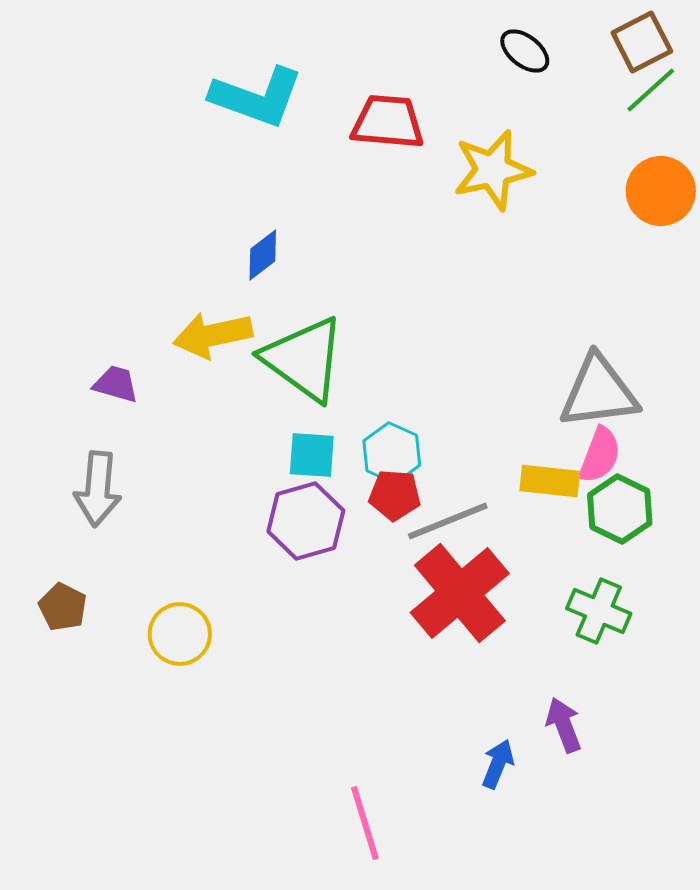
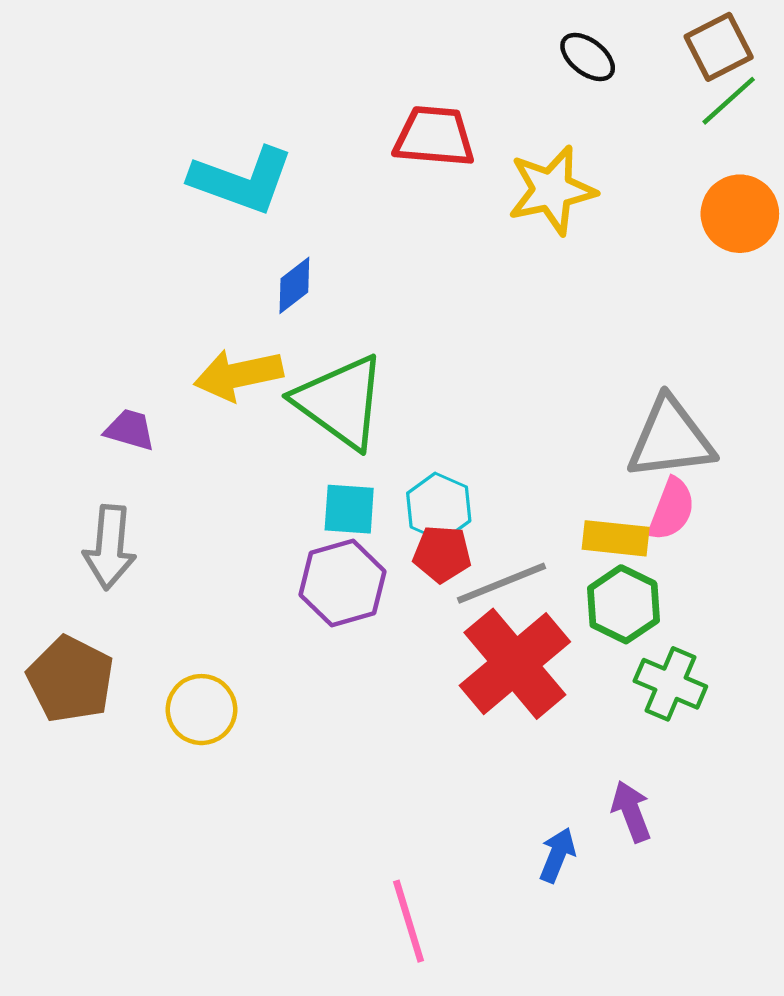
cyan L-shape: (257, 97) -> (242, 180), moved
green hexagon: (620, 509) -> (623, 604), moved
brown pentagon: (63, 607) -> (71, 679), size x1.6

